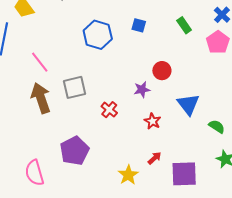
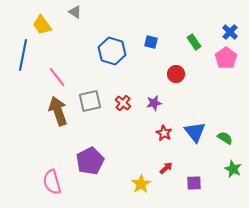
red circle: (162, 71) -> (176, 74), moved
blue triangle: (188, 104) -> (195, 132), moved
red cross: (109, 110) -> (123, 103), moved
purple square: (184, 174) -> (194, 183), size x0.6

